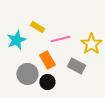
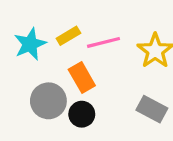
yellow rectangle: (37, 27) -> (68, 36), moved, turned -64
gray rectangle: (76, 66) -> (152, 109), moved

